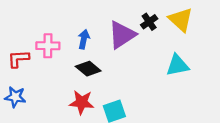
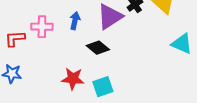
cyan triangle: (177, 65) -> (182, 44), moved, turned 35
black diamond: (88, 69) -> (98, 48), moved

